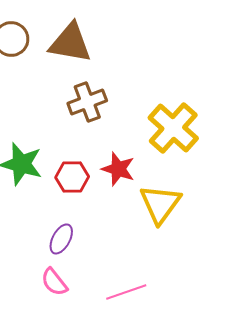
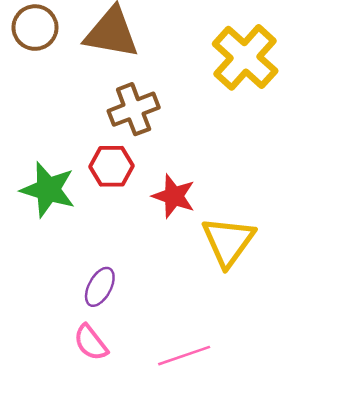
yellow cross: (173, 128) -> (245, 57), moved
red hexagon: (72, 177) -> (112, 166), moved

